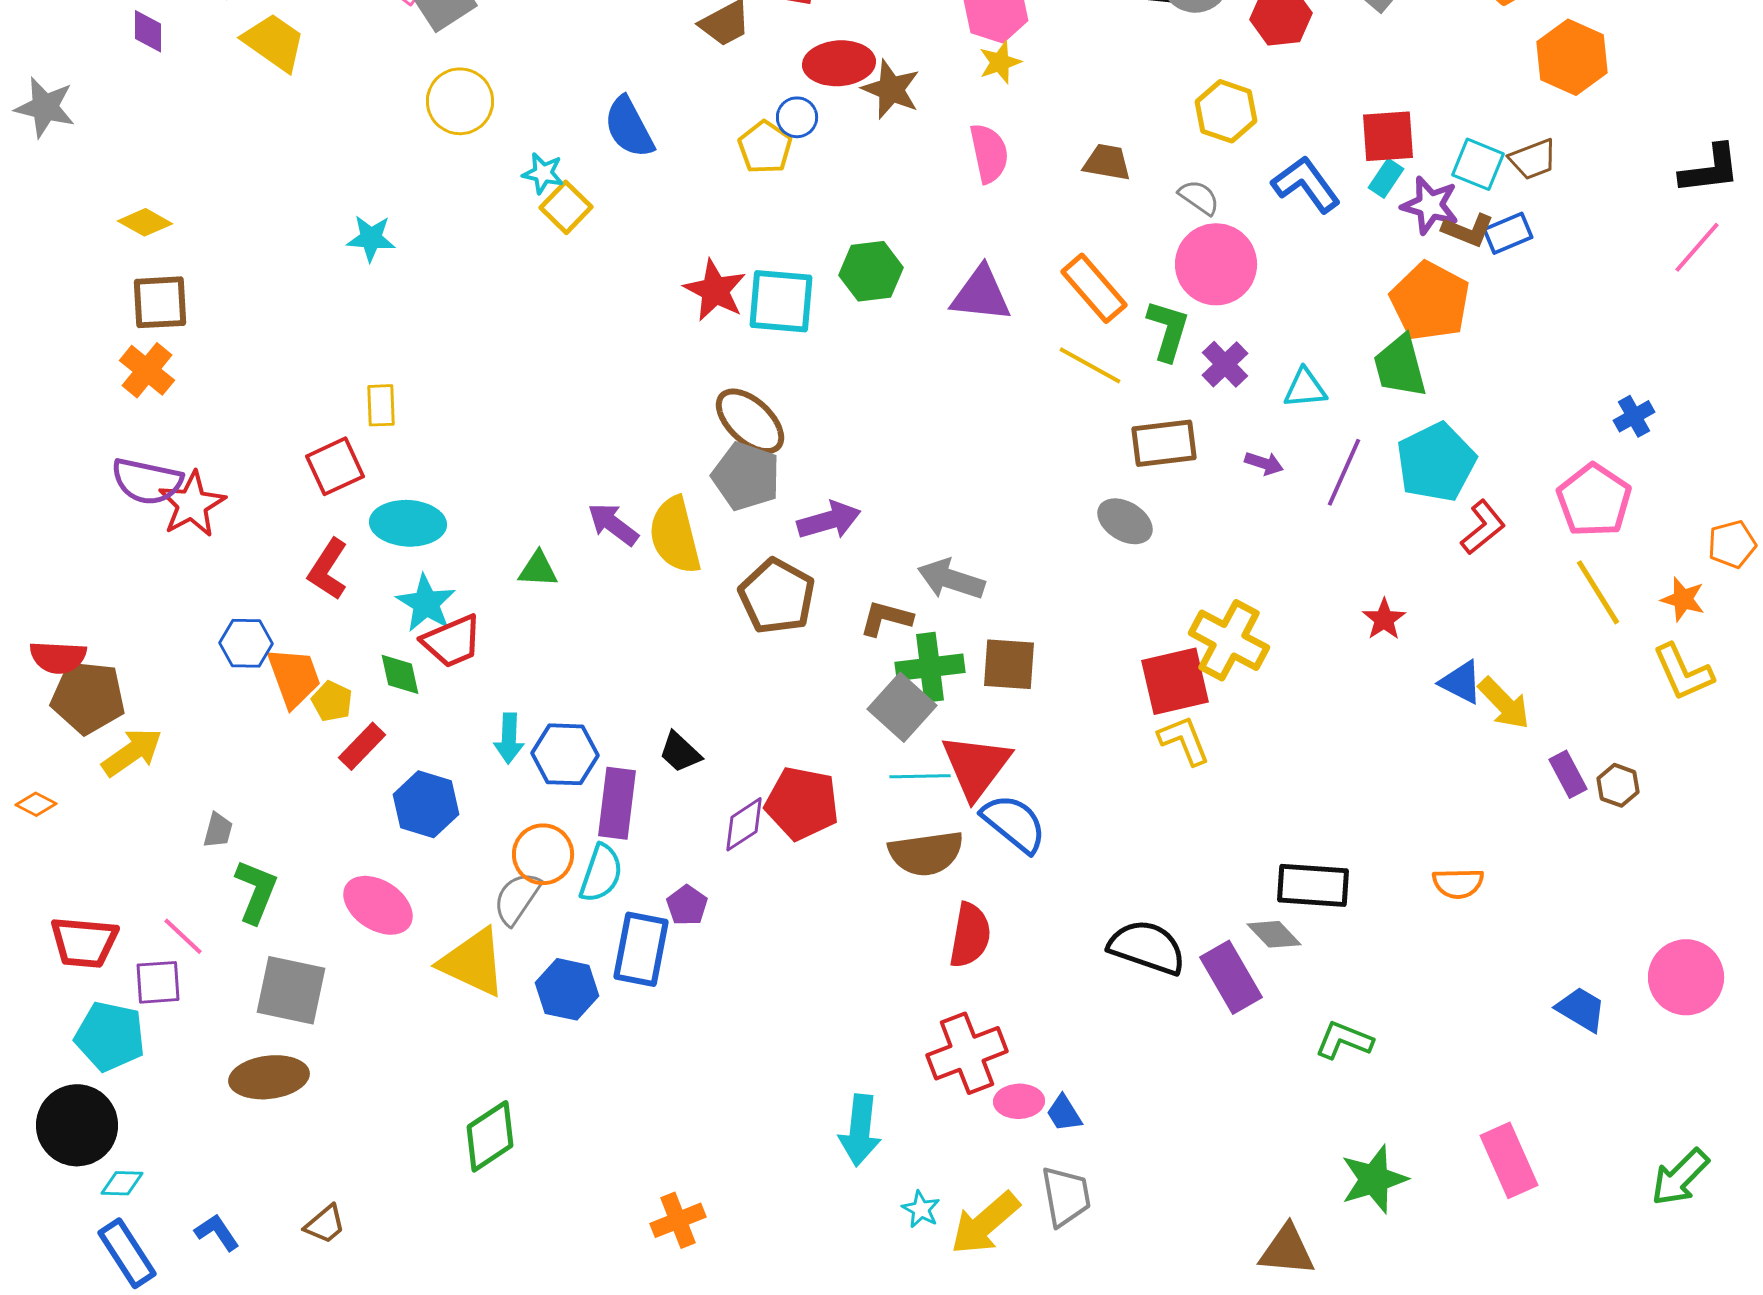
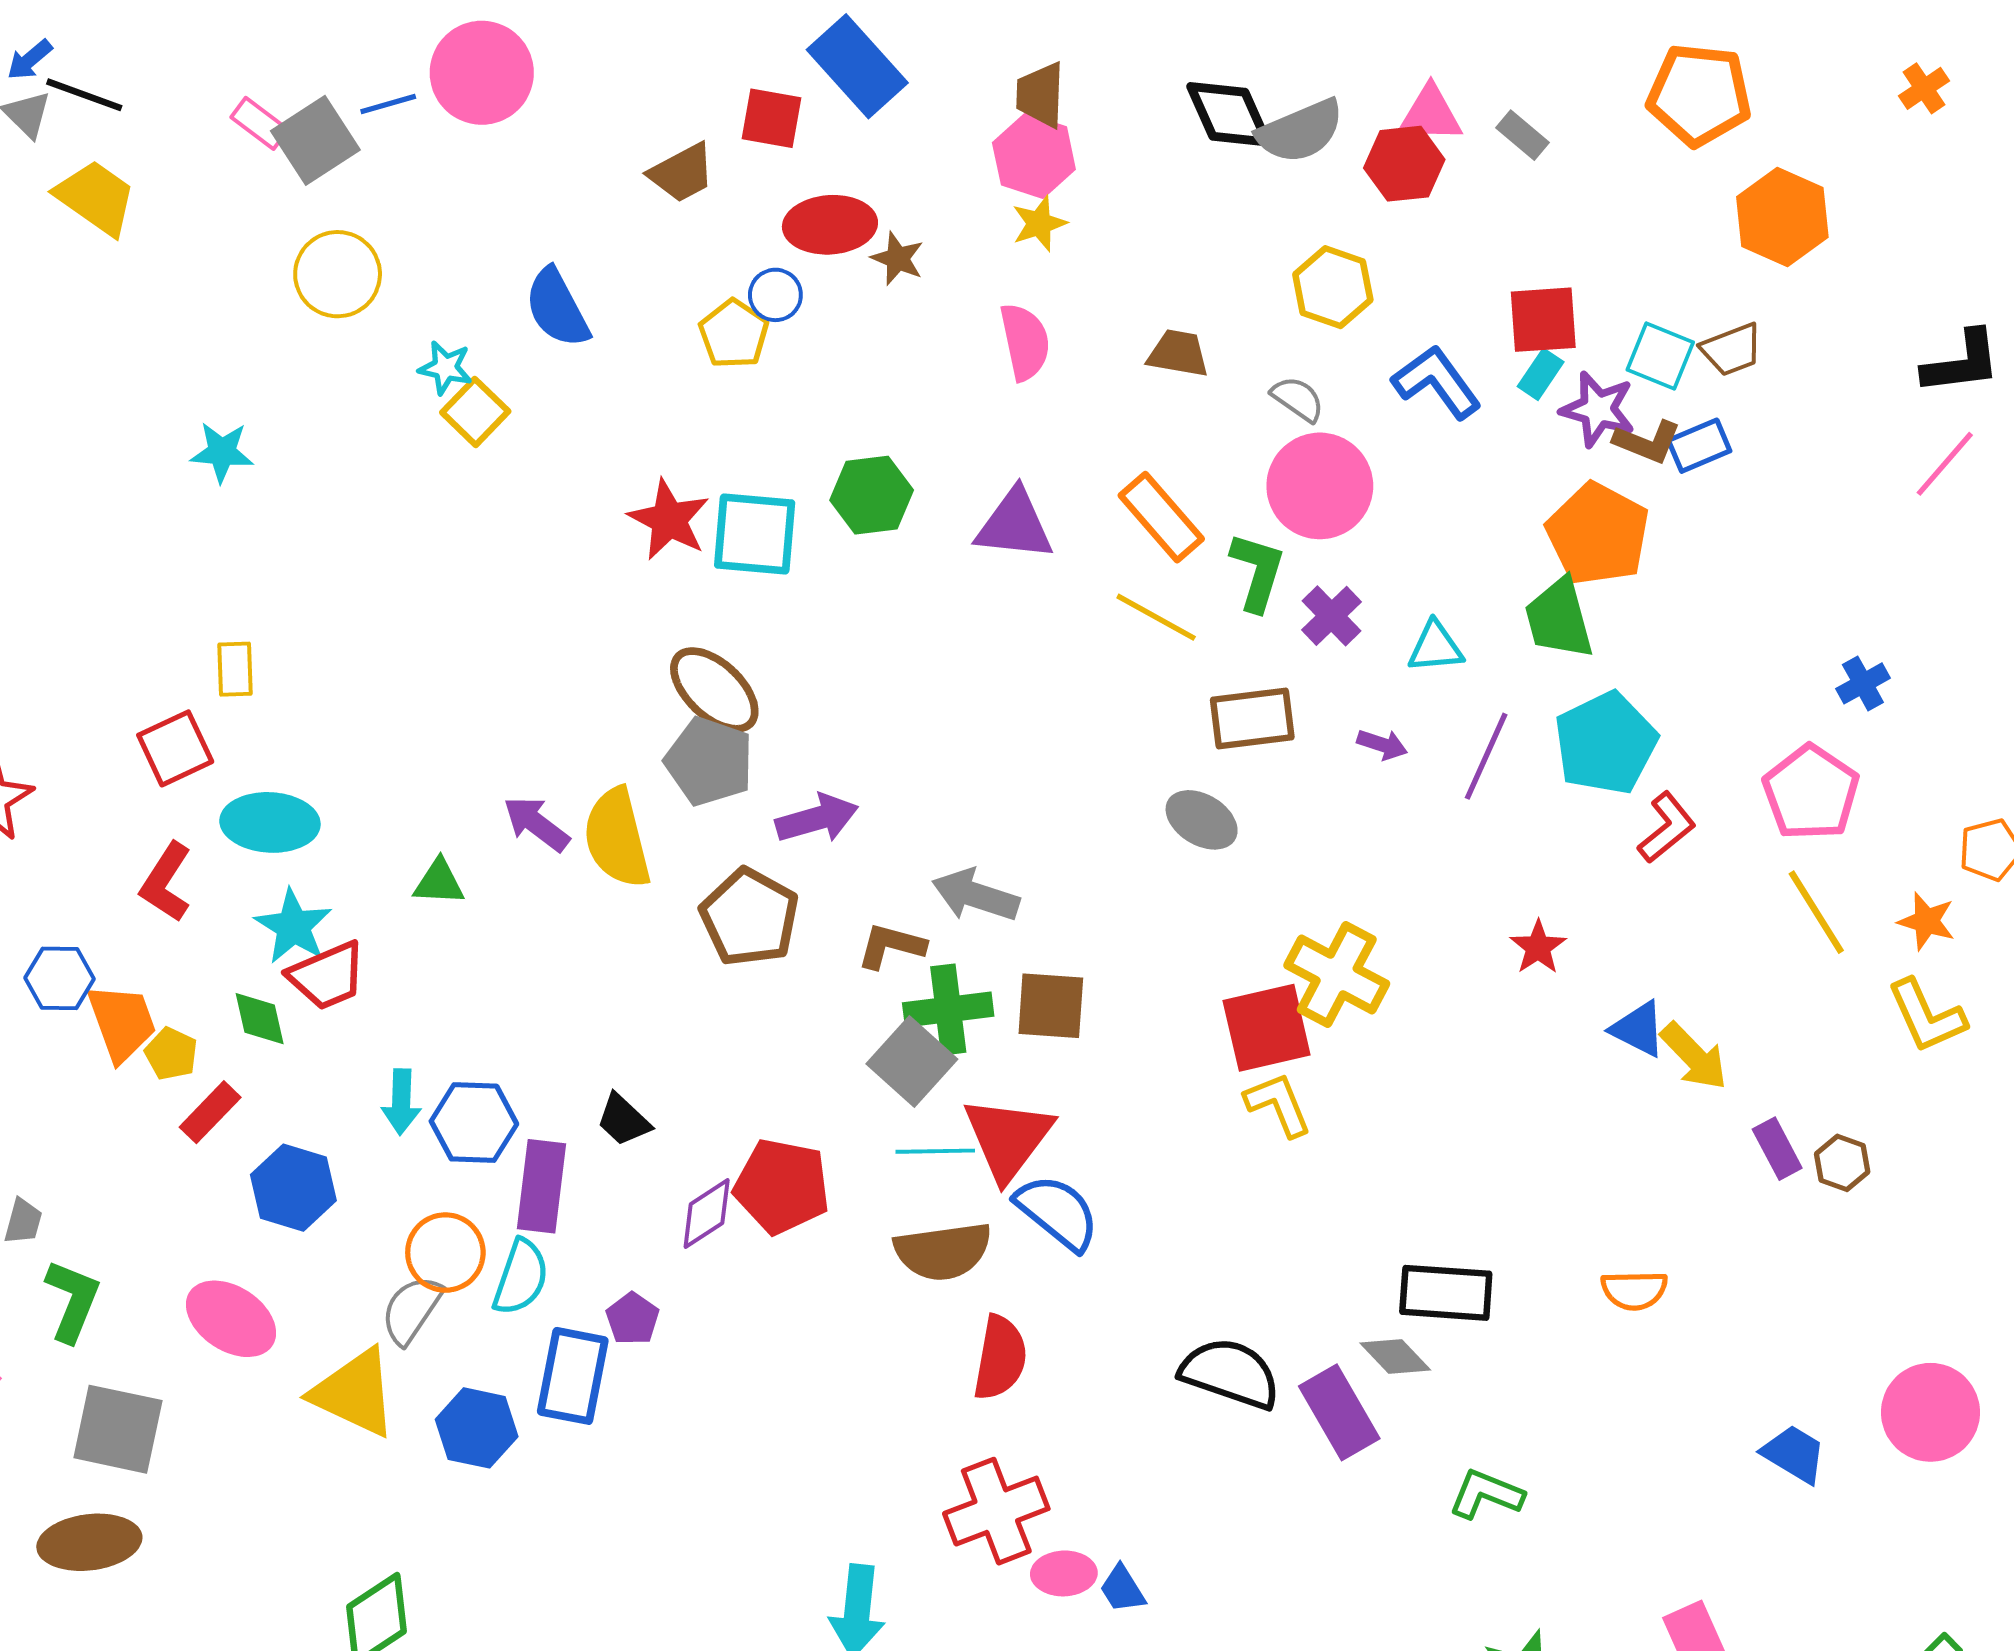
brown star: (891, 89) -> (898, 259), size x0.7

